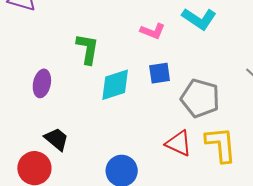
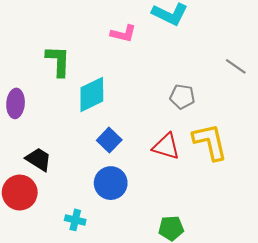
blue square: (160, 73) -> (109, 140), moved, turned -30
gray pentagon: (200, 98) -> (182, 97), size x0.6

